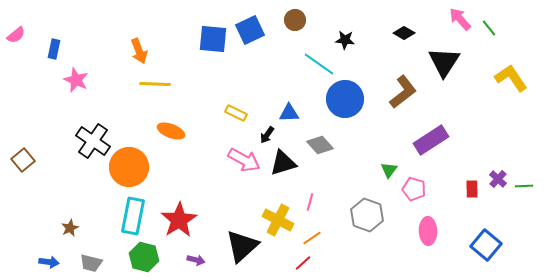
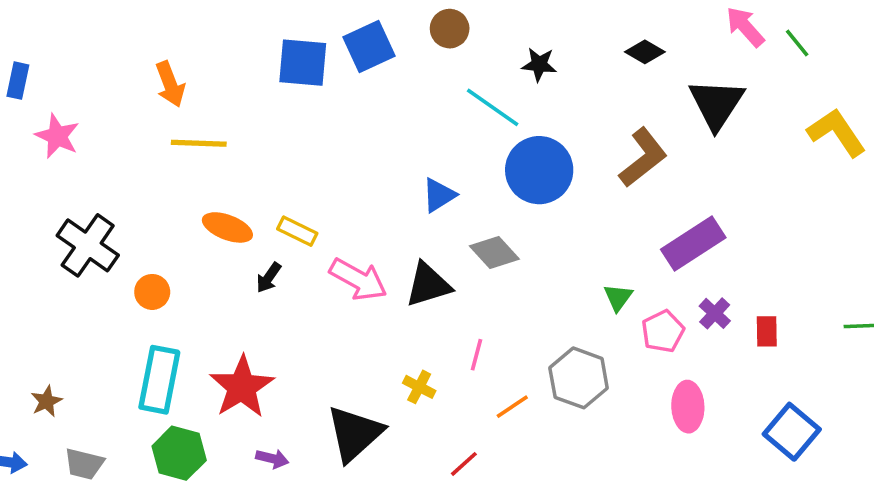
yellow rectangle: (236, 113) -> (297, 231), moved
blue triangle: (289, 113) -> (439, 195), turned -30
black arrow: (267, 135) -> (269, 278), moved
orange circle: (129, 167) -> (152, 292), size x0.5
purple cross: (498, 179) -> (715, 313), moved
pink pentagon: (414, 189) -> (663, 331), turned 30
yellow cross: (278, 220) -> (419, 387), size x0.6
orange line: (312, 238) -> (512, 407), moved

